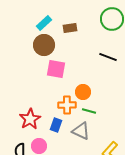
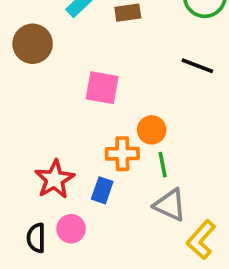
brown circle: (44, 45) -> (33, 44), moved
green line: (89, 111) -> (163, 165), turned 64
gray triangle: (81, 131) -> (170, 205), moved

